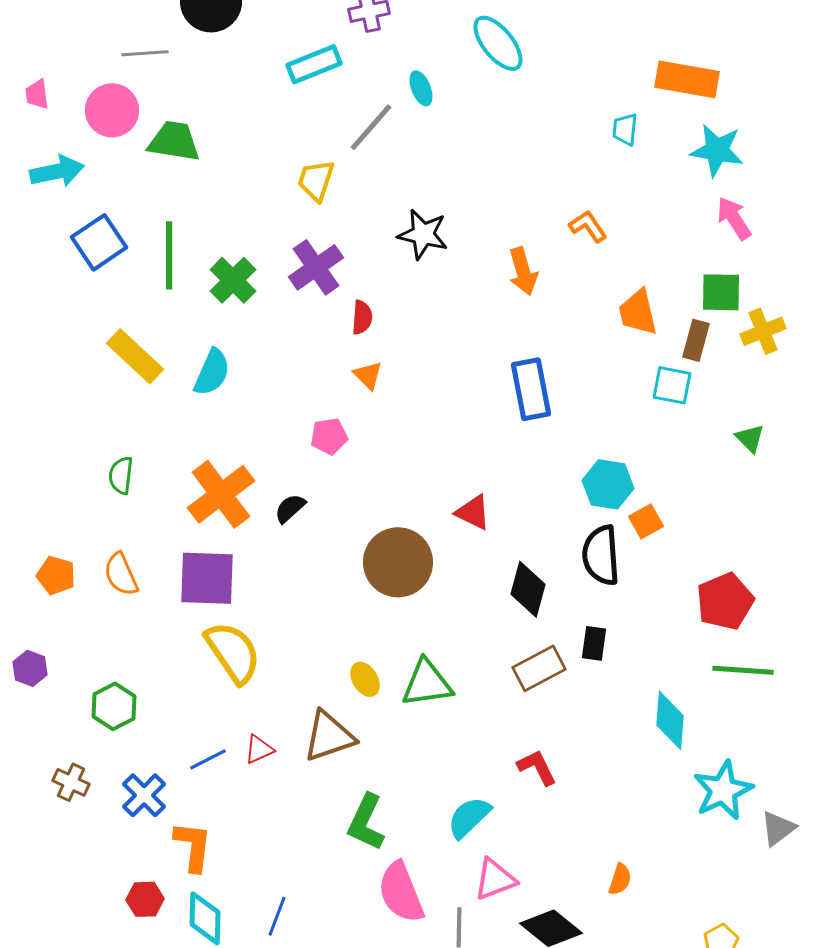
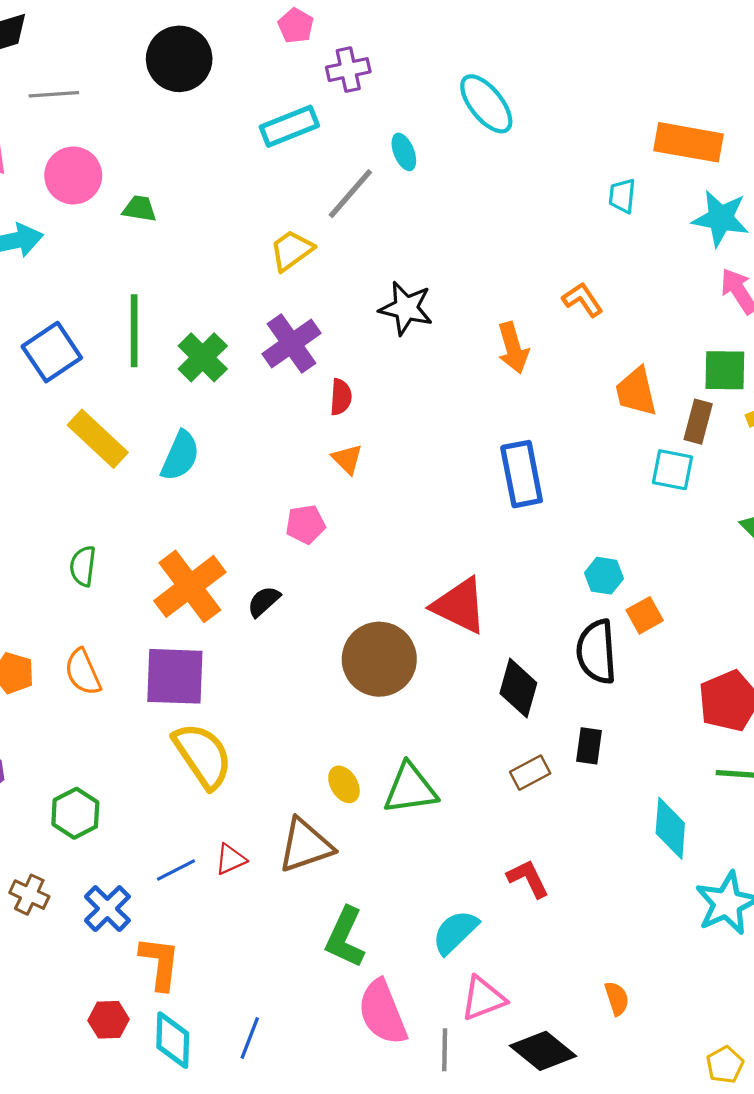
gray line: (145, 53) -> (54, 94), moved
green trapezoid: (174, 141) -> (140, 209), size x0.6
yellow trapezoid: (316, 180) -> (292, 250), turned 36
blue square: (99, 242) -> (52, 352), moved
cyan hexagon: (608, 484) -> (604, 576), size x0.7
red triangle: (473, 512) -> (460, 606), size x1.5
brown rectangle: (539, 668) -> (530, 773), size x0.7
orange semicircle: (620, 879) -> (617, 998), turned -36

